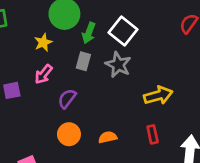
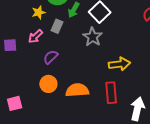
gray rectangle: (83, 61) -> (57, 26), moved
red rectangle: (153, 134) -> (111, 93), size x1.5
orange semicircle: (108, 137) -> (77, 90), size x1.6

